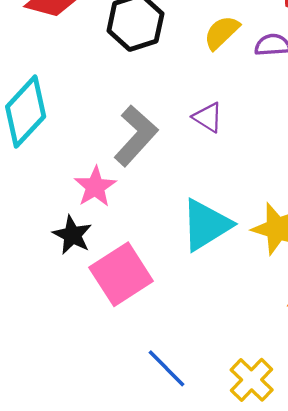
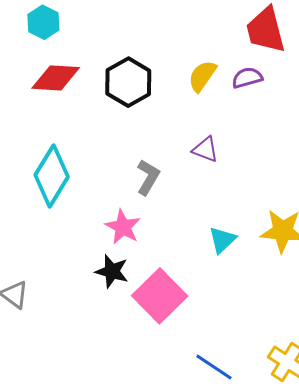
gray L-shape: (136, 136) -> (148, 177), size x0.7
cyan triangle: (206, 225) -> (222, 240), size x0.6

